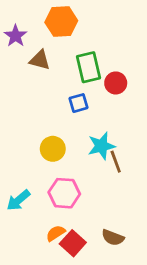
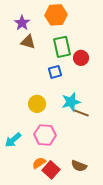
orange hexagon: (61, 21) -> (56, 15), moved
purple star: (16, 36) -> (22, 23), moved
brown line: (116, 162) -> (81, 113), turned -49

